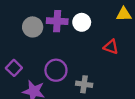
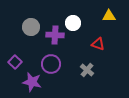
purple cross: (57, 21) -> (55, 35), moved
gray cross: (84, 84) -> (87, 70), moved, turned 32

